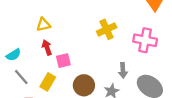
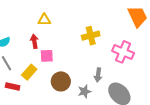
yellow triangle: (43, 25) -> (44, 20), moved

